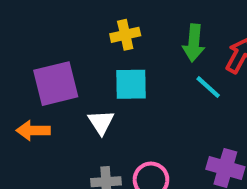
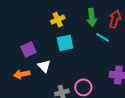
purple square: (56, 84) -> (28, 50), size x0.7
white triangle: (101, 122) -> (44, 66), moved

